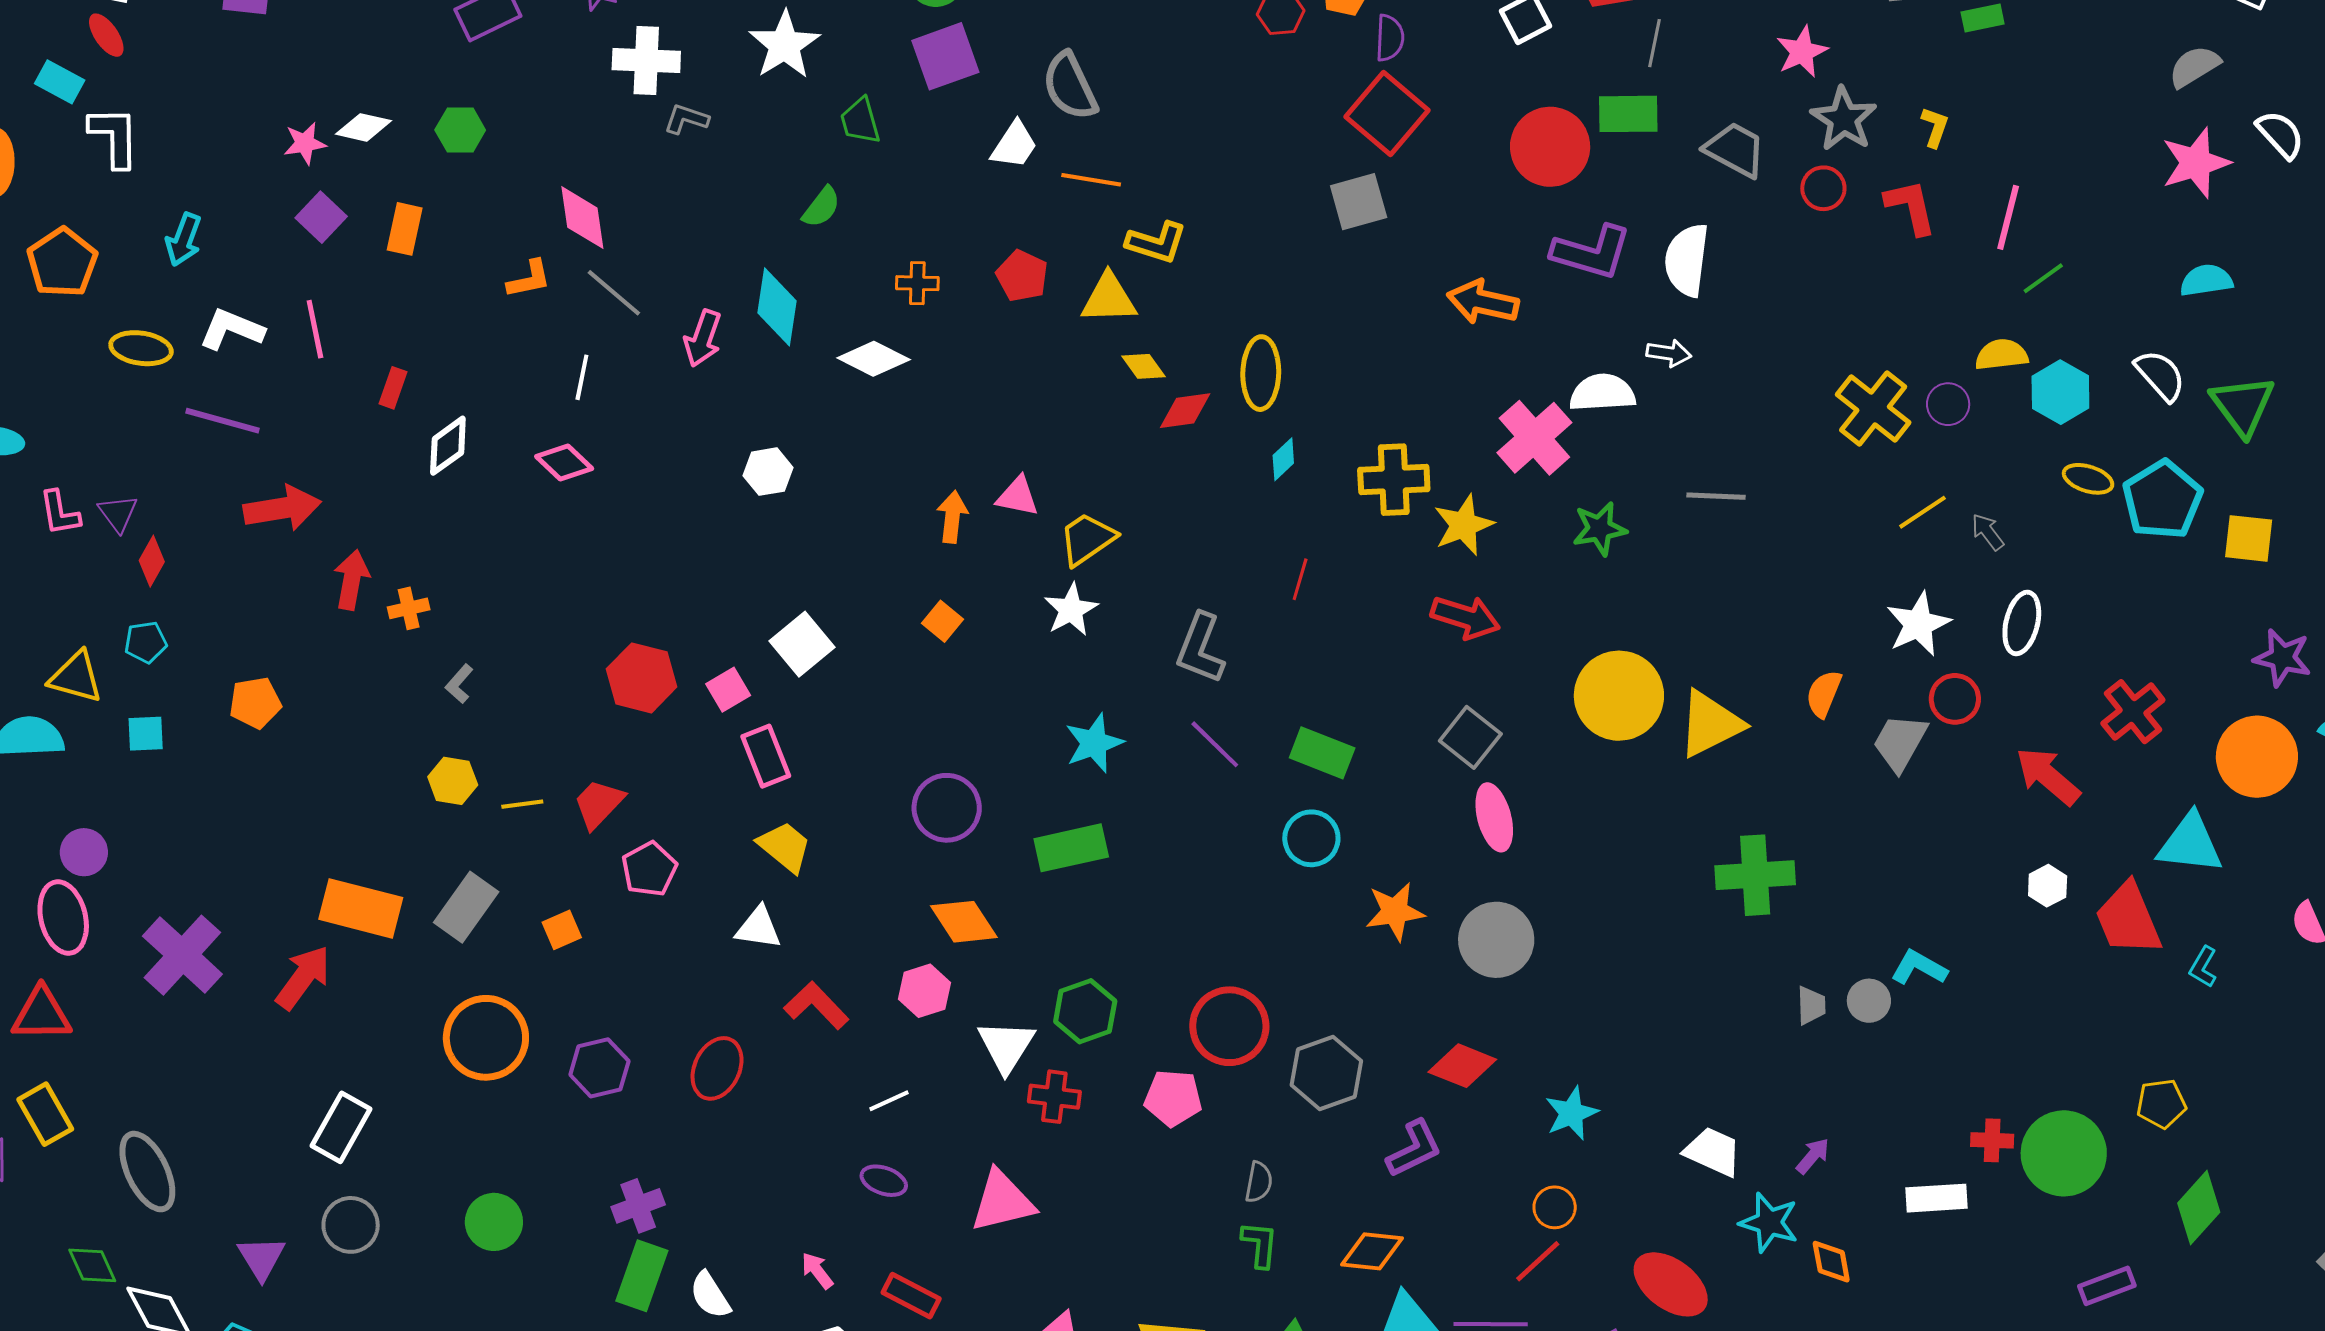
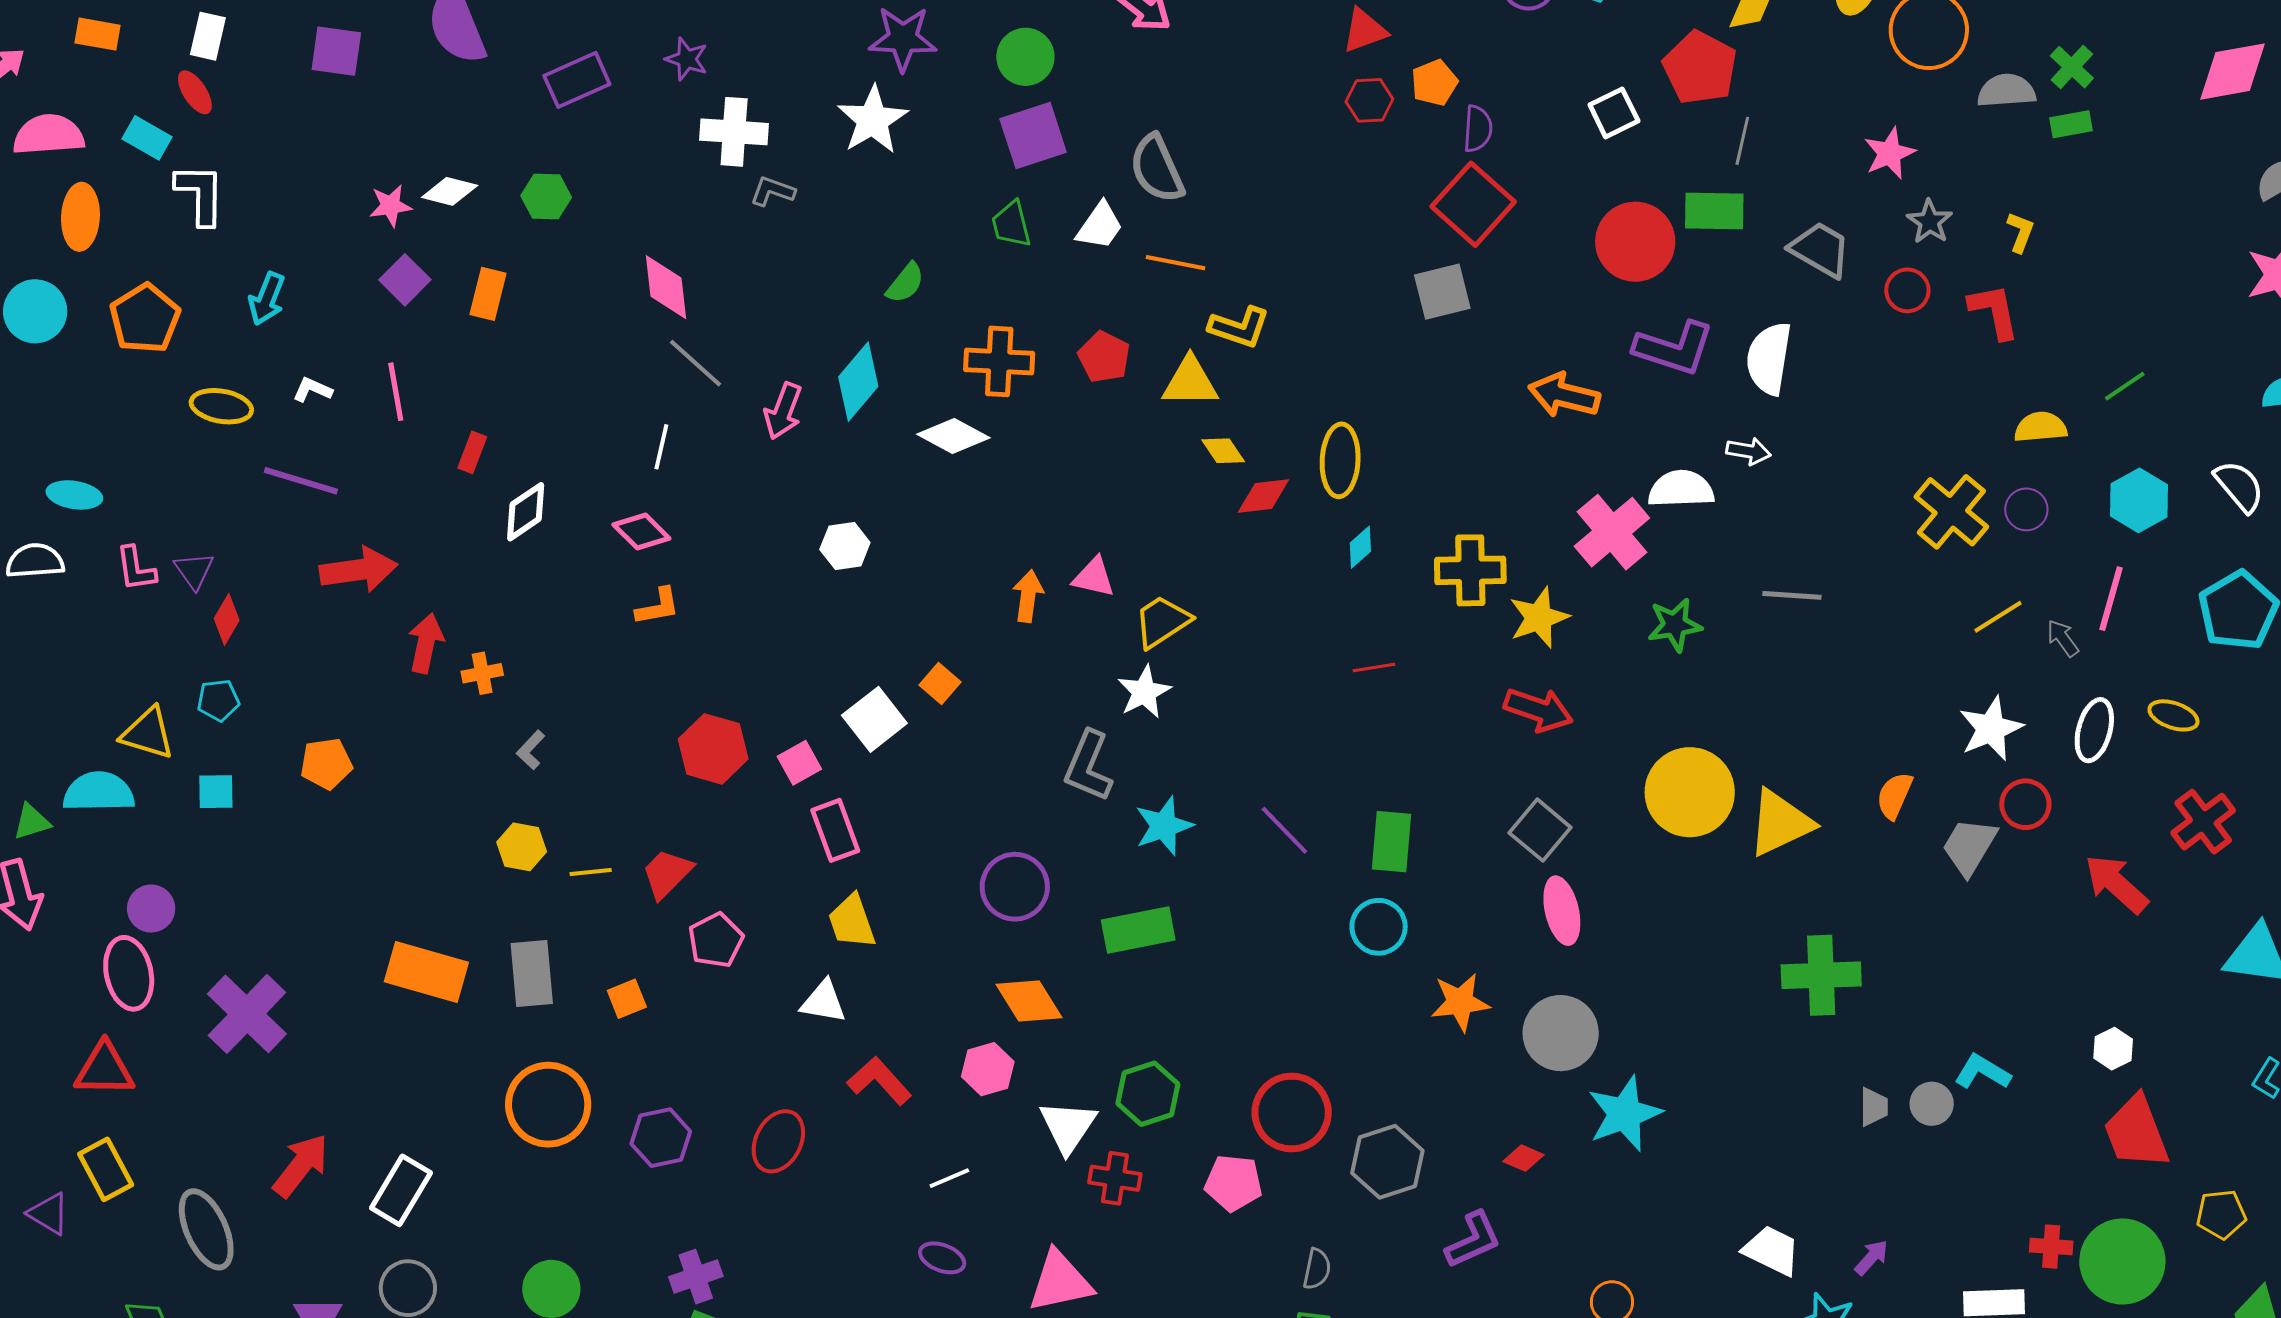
gray star: (1844, 119) -> (1930, 222), size x0.7
green trapezoid: (860, 121) -> (1011, 224), moved
pink line: (2008, 217) -> (2111, 599), moved
orange L-shape: (529, 279) -> (658, 607), moved
orange cross: (917, 283) -> (999, 361), size x1.6
cyan diamond: (777, 307) -> (858, 382), turned 30
white L-shape: (232, 329) -> (312, 390), size x0.6
yellow semicircle: (2002, 355) -> (2041, 427), moved
yellow ellipse: (2088, 479) -> (2173, 715), moved
red line: (1300, 579) -> (1374, 667), turned 63
orange square: (942, 621) -> (940, 684), moved
gray L-shape: (1200, 648) -> (1088, 766), moved
green rectangle: (1322, 753) -> (1392, 842), turned 72
yellow trapezoid: (785, 847) -> (852, 921), turned -150
white hexagon: (2048, 886) -> (2113, 1049), moved
gray rectangle: (466, 907) -> (532, 973), turned -42
red trapezoid: (2128, 919) -> (2136, 1132), moved
red arrow: (303, 977) -> (301, 1165), moved
red diamond: (1462, 1066) -> (1523, 1158), size x0.6
cyan star: (1571, 1113) -> (1625, 1114), moved, size x1.4

